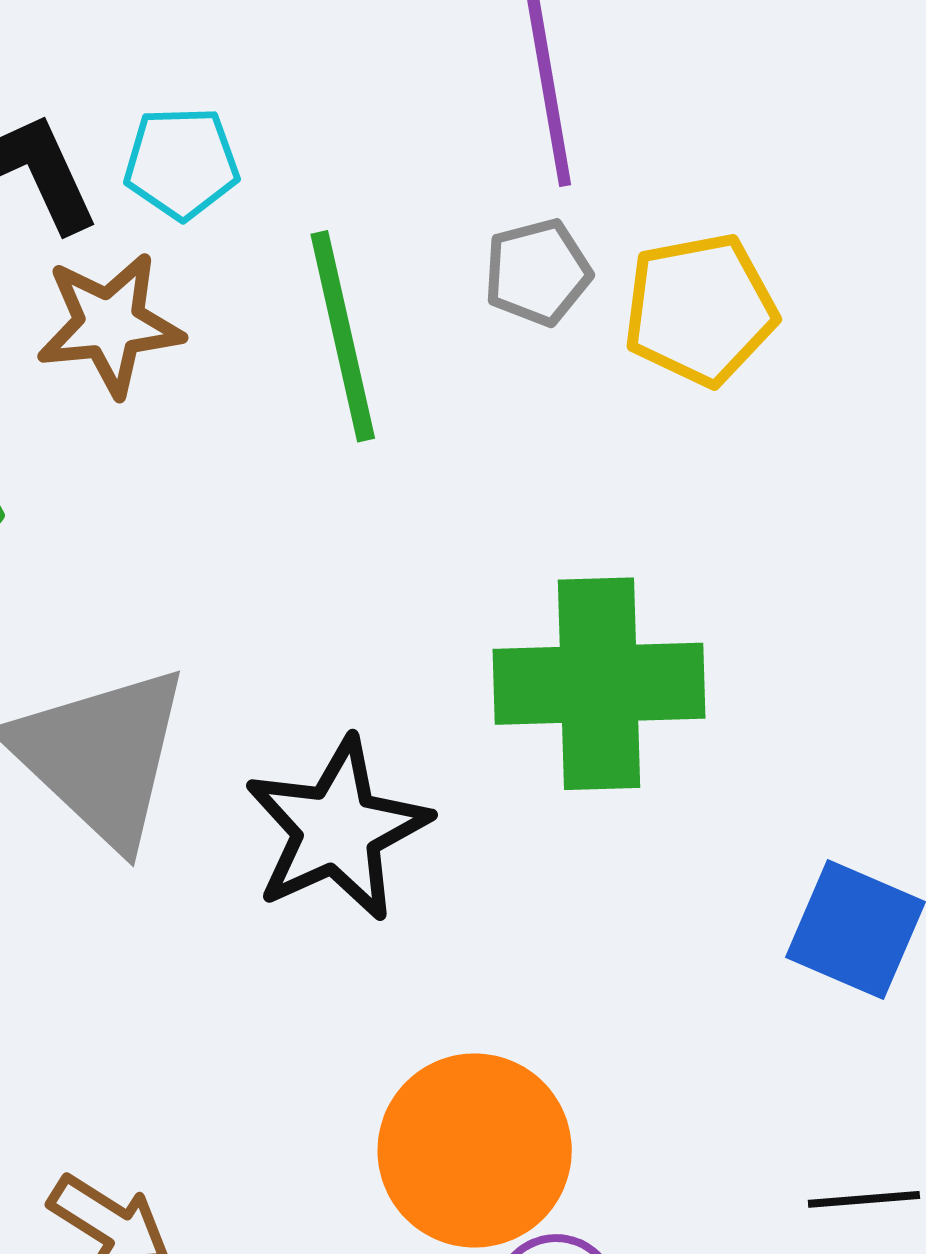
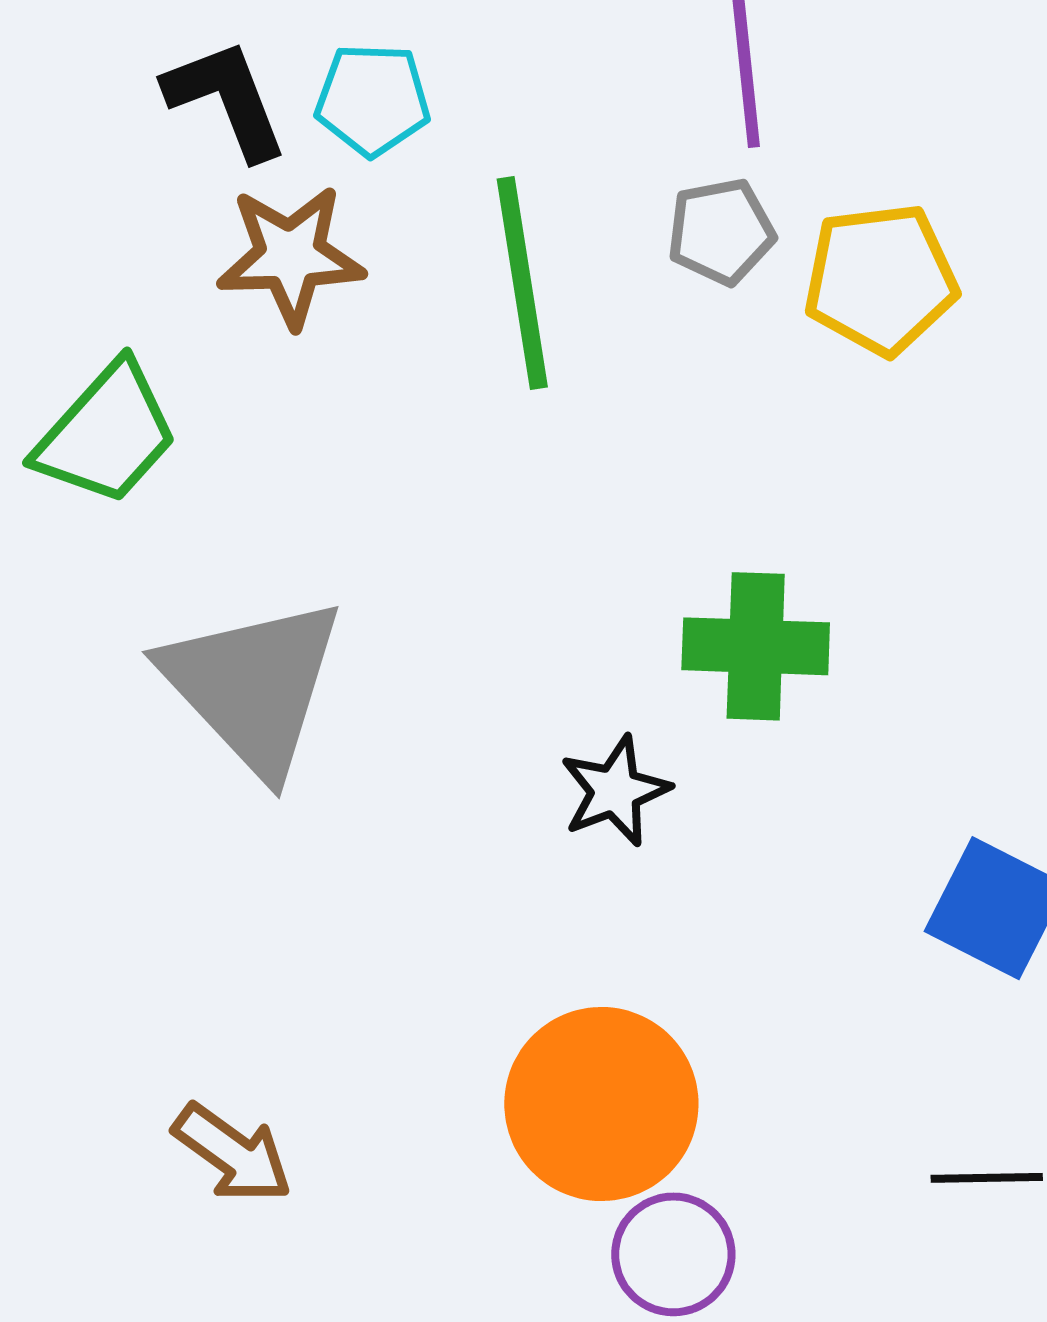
green cross: (599, 684) -> (756, 646), size x0.7
black star: (337, 829) -> (615, 791), moved, size x0.6

